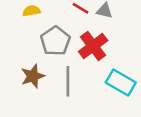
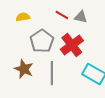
brown star: (33, 76) -> (24, 69), turned -30

